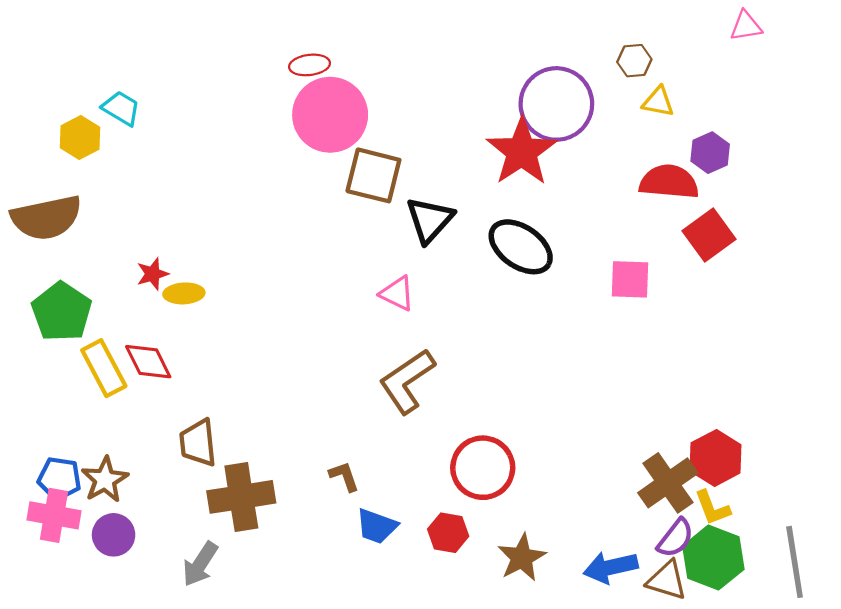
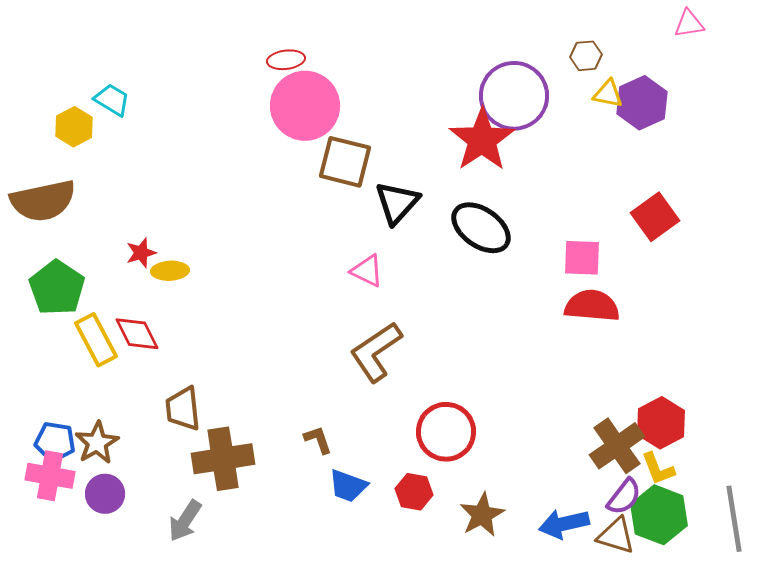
purple hexagon: (710, 153) -> (642, 103), moved, size x1.4
red semicircle: (669, 182) -> (592, 306), moved

